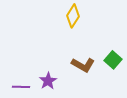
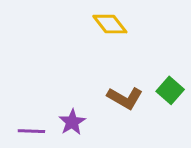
yellow diamond: (73, 16) -> (110, 24), turned -70

